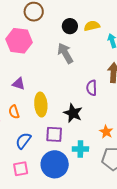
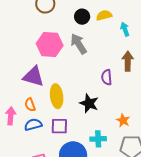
pink hexagon: (19, 41) -> (50, 45), moved
purple triangle: (19, 84) -> (33, 76), size x1.6
purple square: (54, 134) -> (59, 126), moved
blue semicircle: (23, 141) -> (33, 125), moved, turned 42

